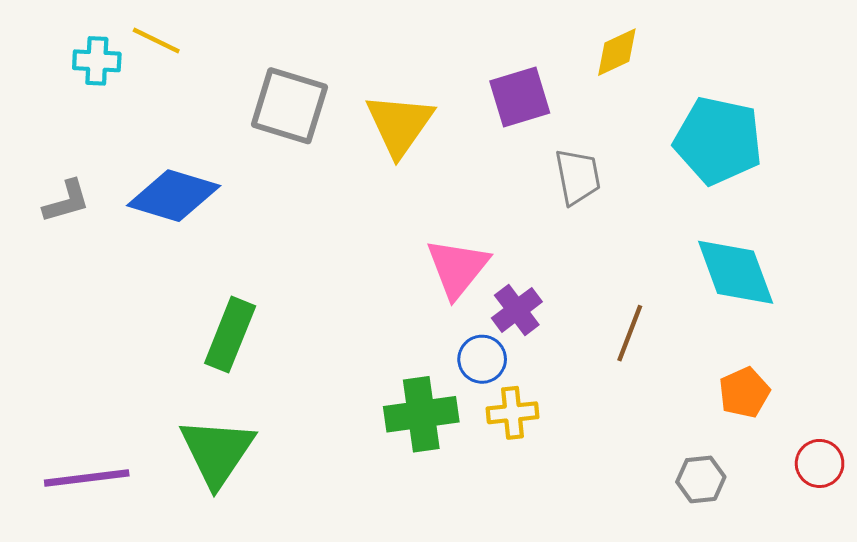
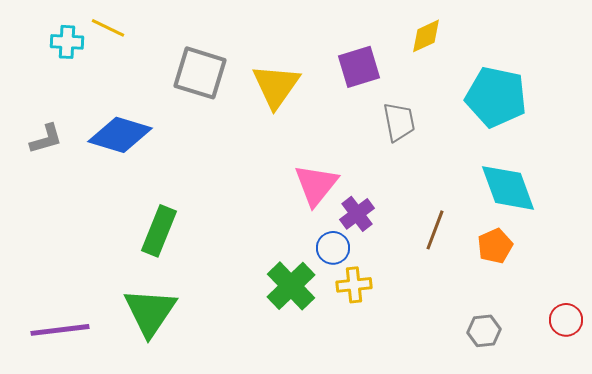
orange pentagon: (744, 393) -> (495, 246), moved
green cross: (421, 414) -> (291, 286), turned -36

